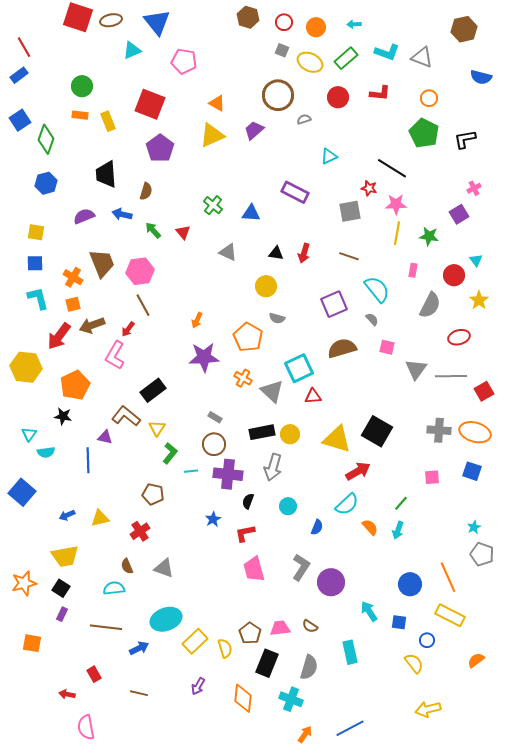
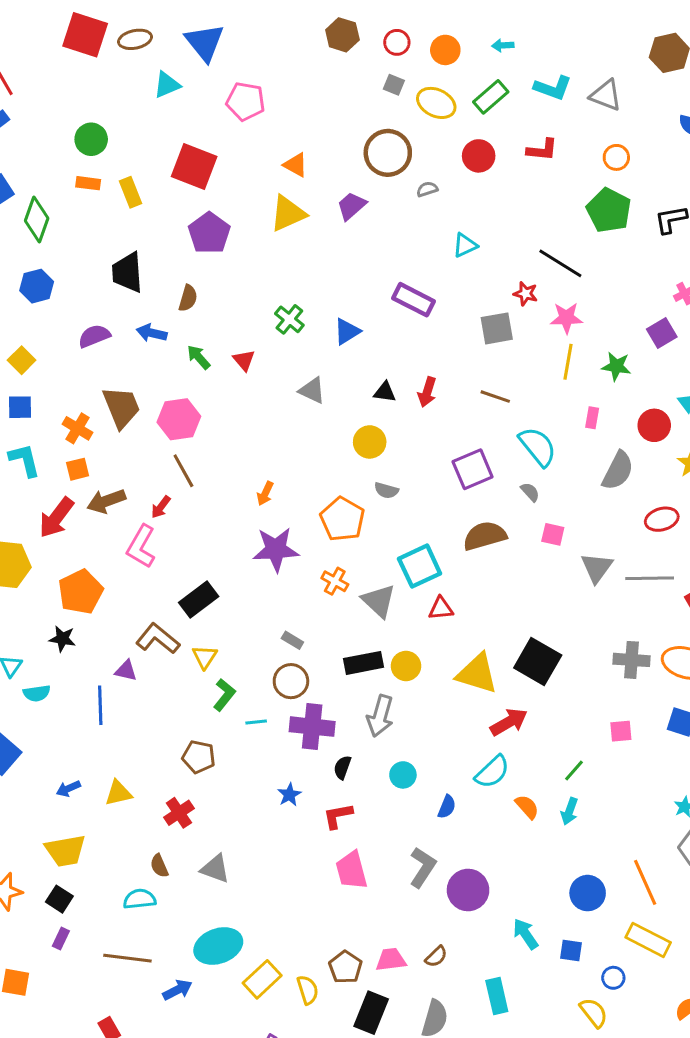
blue triangle: (251, 213) -> (347, 331), turned -36
yellow square: (36, 232) -> (22, 360), turned 36
brown semicircle: (310, 626) -> (436, 957), turned -77

